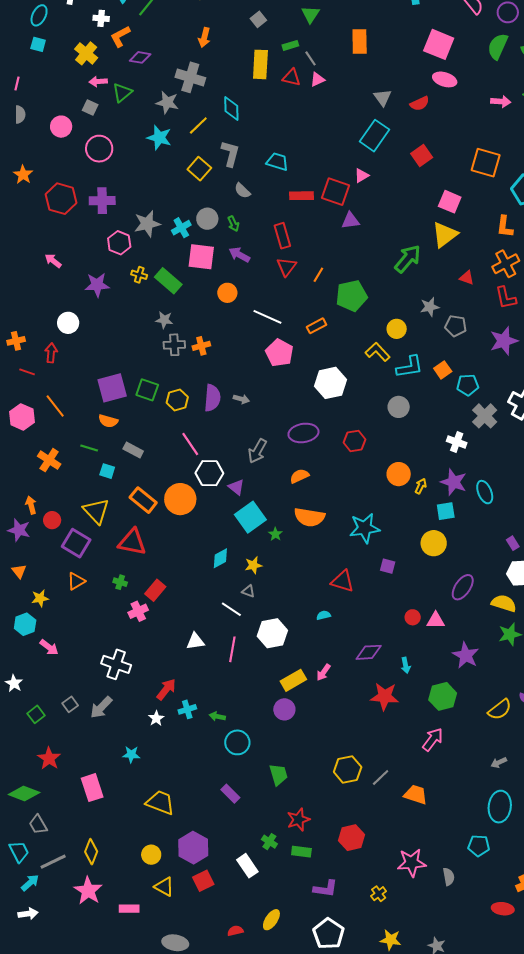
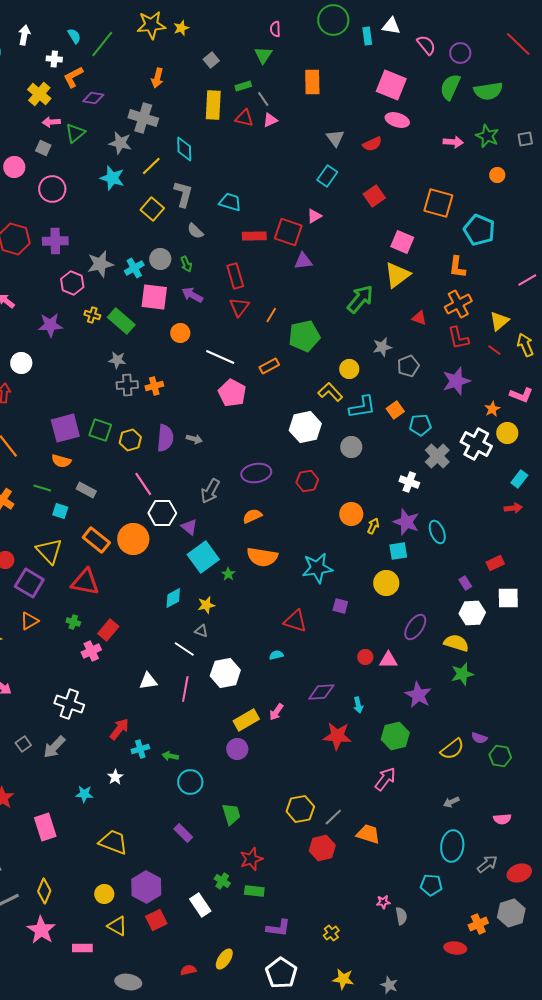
cyan rectangle: (375, 136) -> (327, 176), size x0.7
gray pentagon: (456, 326) -> (408, 366), turned -30
white hexagon: (330, 383) -> (305, 427), moved
white star: (156, 718) -> (115, 777), moved
red hexagon: (352, 838) -> (322, 848), moved
pink star: (412, 863) -> (383, 902), moved, size x0.5

